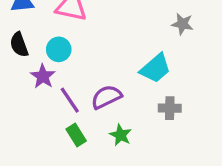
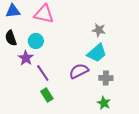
gray star: (182, 24) -> (99, 30), moved
purple semicircle: (106, 97) -> (79, 71), moved
green star: (121, 135) -> (104, 103), moved

